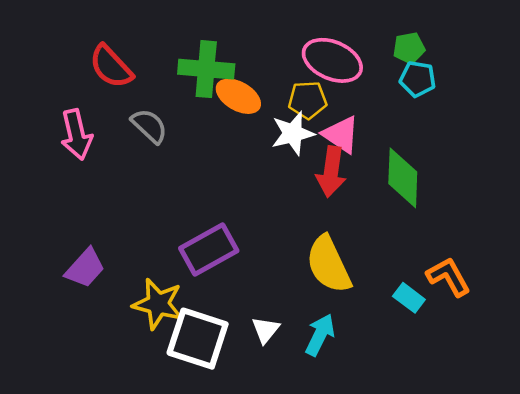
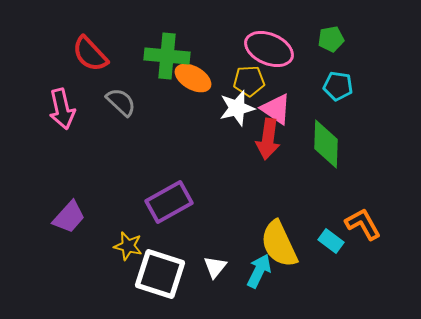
cyan pentagon: (418, 79) -> (338, 86), moved
yellow semicircle: (329, 264) -> (279, 244), moved
yellow star: (158, 304) -> (128, 246), size x0.7

